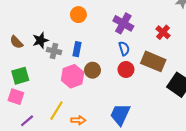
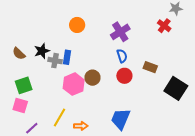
purple cross: (123, 23) -> (120, 32), turned 30
red cross: (163, 32) -> (164, 26), moved
blue rectangle: (77, 49) -> (67, 57), moved
brown rectangle: (153, 61) -> (150, 67), size x0.6

